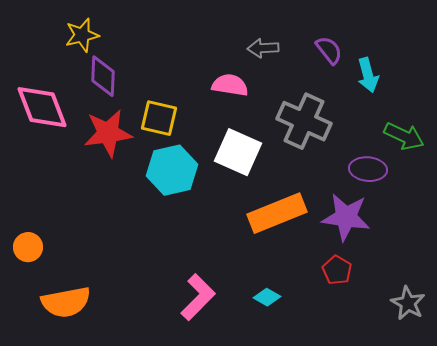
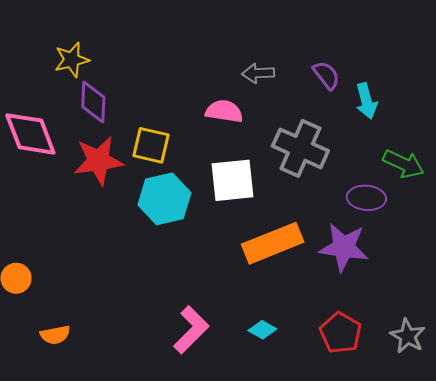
white square: (238, 152) -> (232, 180), turned -30
red pentagon: (337, 270) -> (341, 333), moved, size x1.4
orange semicircle: (66, 302) -> (55, 335), size x0.6

